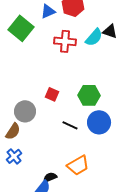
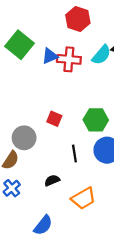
blue triangle: (48, 11) -> (50, 56), moved
black line: (70, 125) -> (74, 154), turned 56
black semicircle: (50, 177) -> (52, 180), moved

